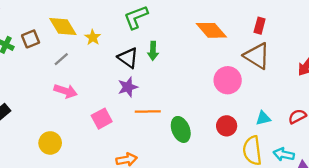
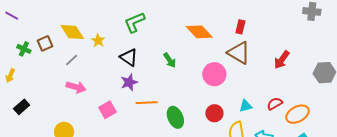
green arrow: (153, 51) -> (170, 60), moved, turned -35

